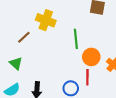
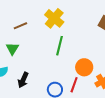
brown line: (24, 37) -> (20, 26), moved
green line: (76, 39) -> (60, 46), moved

